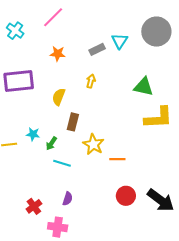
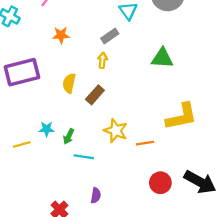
gray rectangle: (97, 49) -> (110, 36), moved
yellow L-shape: (158, 118) -> (181, 117), moved
brown rectangle: (73, 122) -> (95, 95), moved, turned 36

